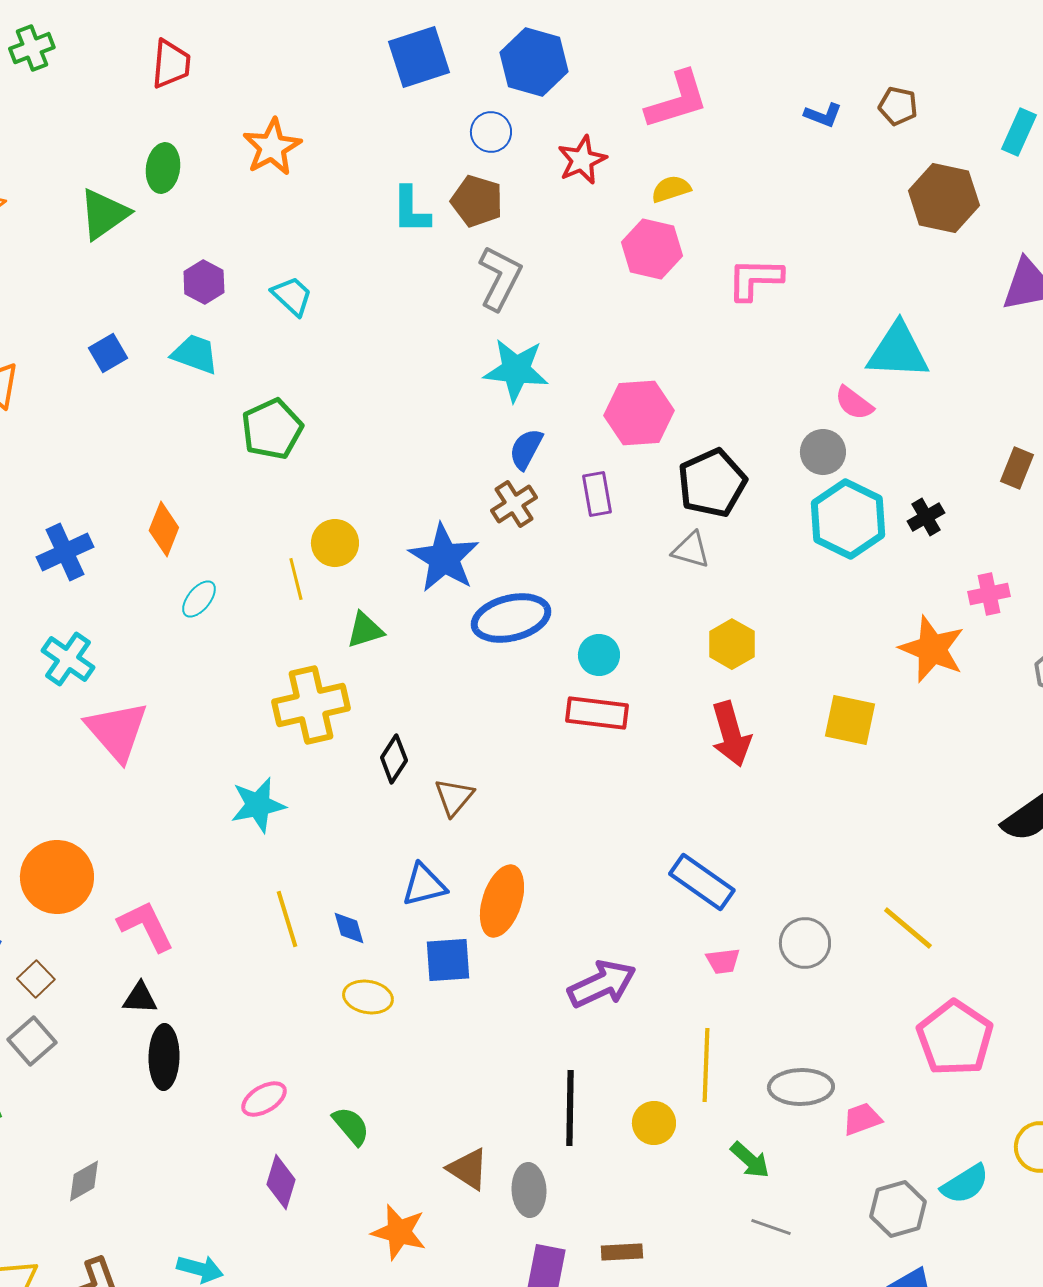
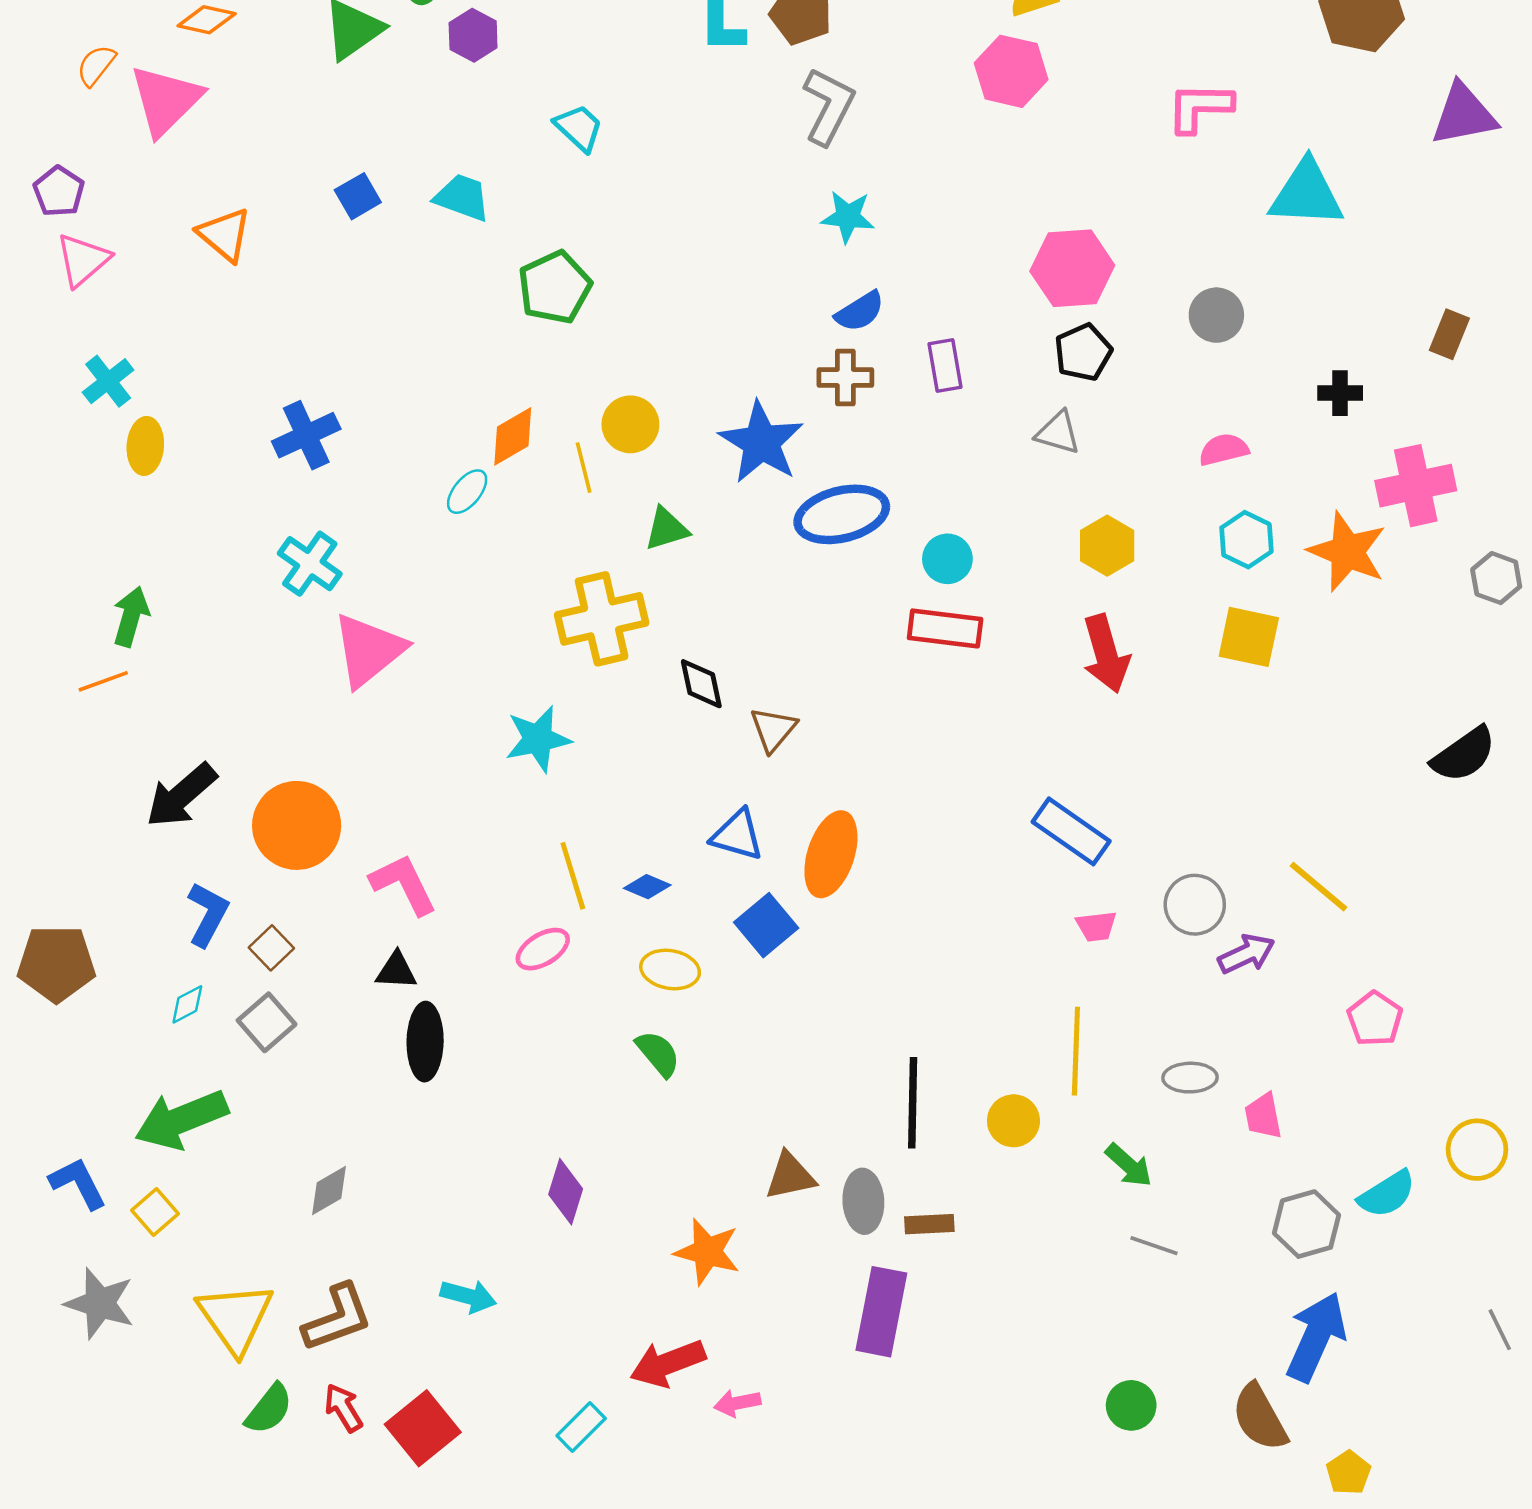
pink L-shape: (755, 279) -> (1200, 107), moved
purple hexagon: (204, 282) -> (473, 35), moved
cyan star: (516, 370) -> (848, 217), size x0.7
pink semicircle: (854, 403) -> (1224, 450), moved, turned 129
pink hexagon: (639, 413) -> (1072, 268), moved
blue semicircle: (526, 449) -> (860, 311), turned -150
black pentagon: (712, 483) -> (1083, 352), size x0.7
brown cross: (514, 504) -> (845, 378), turned 33
black cross: (926, 517) -> (1340, 393), turned 30
cyan hexagon: (848, 519) -> (1246, 540), moved, size x0.6
orange diamond: (164, 529) -> (513, 436), moved, turned 38
pink cross: (989, 594) -> (1416, 486), size x1.6
pink triangle: (117, 731) -> (369, 650), turned 32
black diamond: (394, 759) -> (701, 684), turned -45
blue triangle: (424, 885) -> (737, 835), turned 30
blue diamond: (349, 928) -> (647, 887), turned -51
blue square: (448, 960) -> (766, 925), turned -36
purple arrow: (602, 984) -> (1246, 954), moved, size x0.7
pink pentagon: (955, 1038) -> (1375, 1019), size x0.6
gray ellipse: (801, 1087) -> (1190, 1078), size x0.7
pink ellipse: (264, 1099) -> (543, 949), moved
pink trapezoid: (862, 1119) -> (1263, 1116), turned -81
green semicircle: (351, 1126) -> (658, 1054), moved
brown triangle: (468, 1169) -> (790, 1176), turned -45
brown rectangle: (622, 1252) -> (929, 1224), moved

